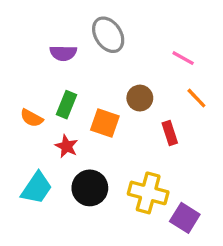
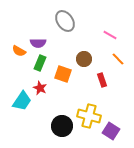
purple semicircle: (63, 53) -> (38, 43), moved
orange semicircle: (32, 118) -> (19, 51), moved
cyan trapezoid: (37, 188) -> (22, 101), moved
black circle: (90, 188) -> (62, 126), moved

